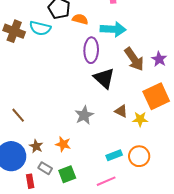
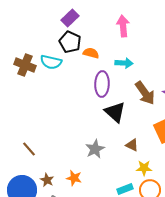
cyan arrow: (113, 29) -> (124, 63), size x0.7
yellow star: (140, 119) -> (144, 168), moved

